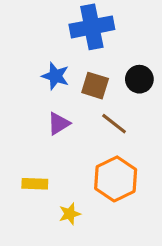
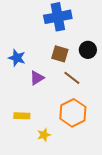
blue star: (55, 76) -> (17, 58), moved

